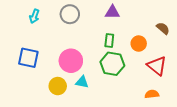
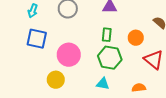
blue square: (28, 58) -> (37, 39), moved
cyan triangle: (82, 82) -> (103, 84), moved
orange semicircle: (152, 94) -> (139, 88), moved

